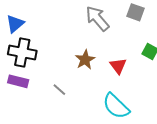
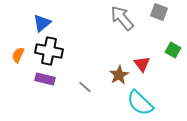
brown star: (85, 60) -> (119, 75), moved

